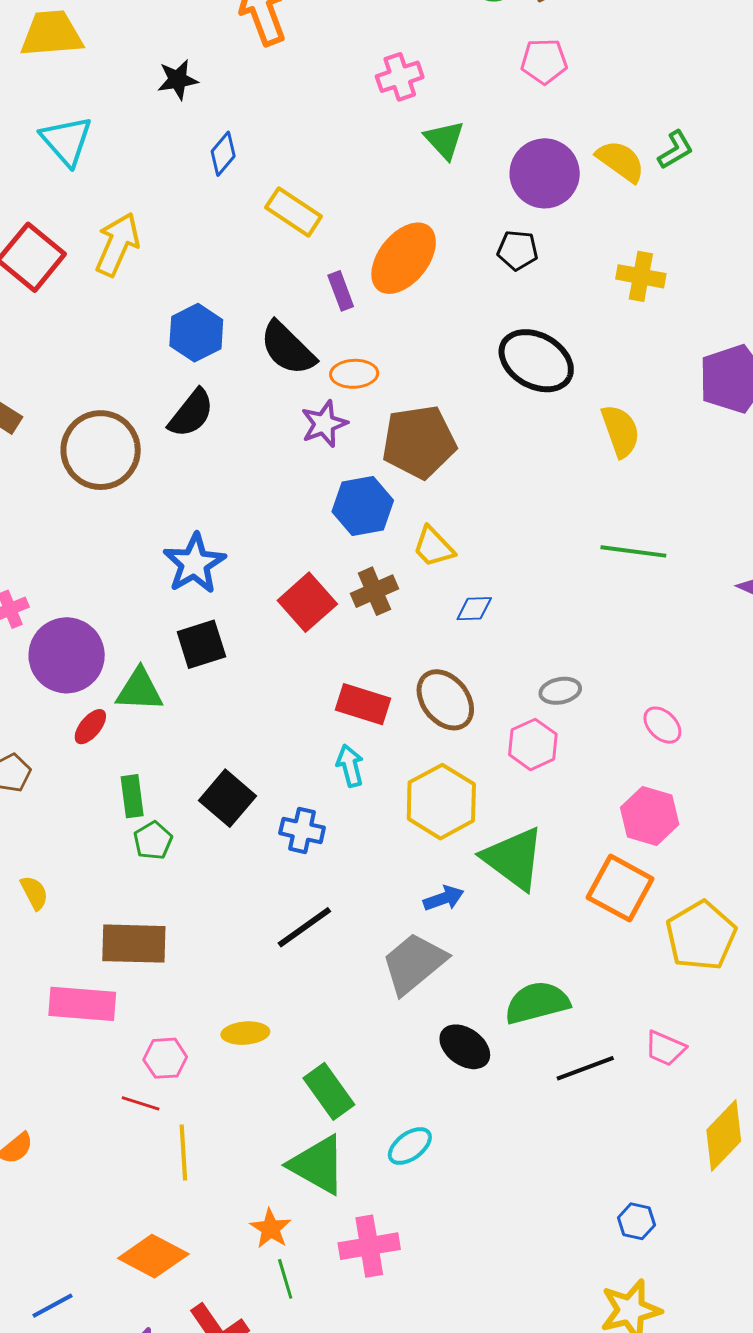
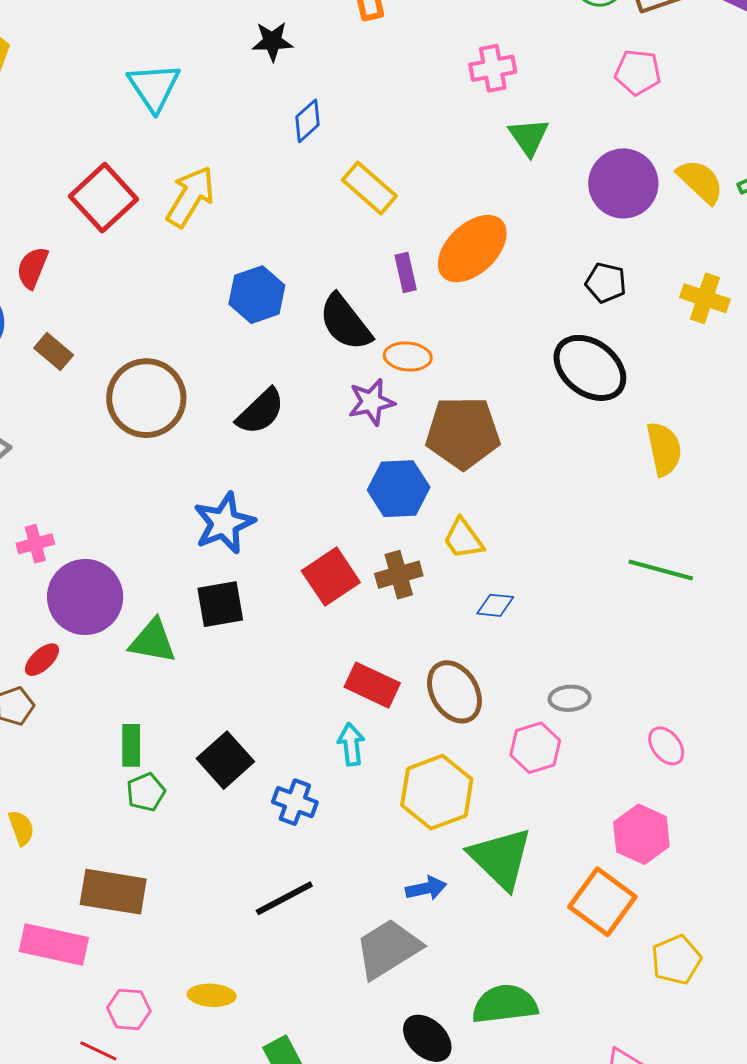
black pentagon: (518, 250) -> (606, 283), moved
black semicircle: (191, 413) -> (260, 412), moved
red ellipse: (90, 727) -> (42, 660), moved
yellow pentagon: (701, 936) -> (676, 960), size x0.7

